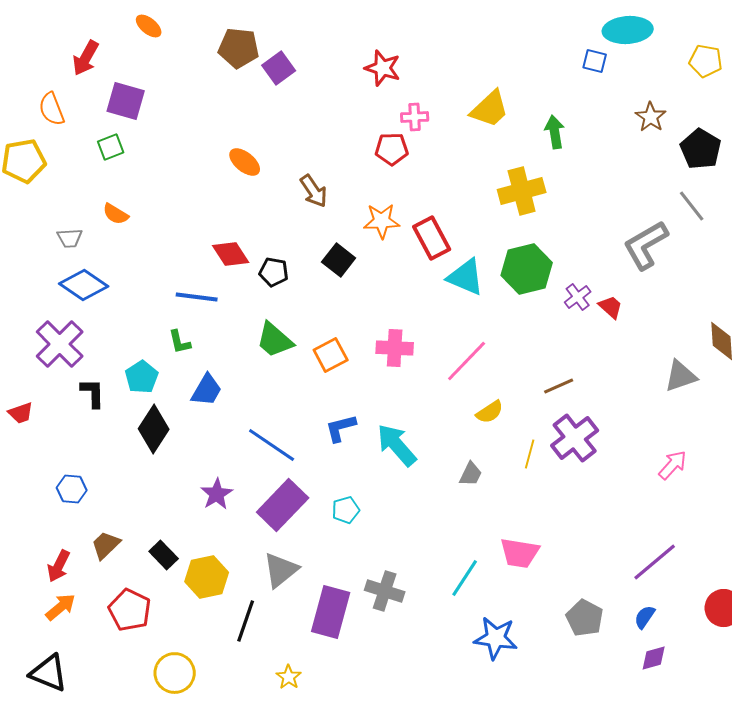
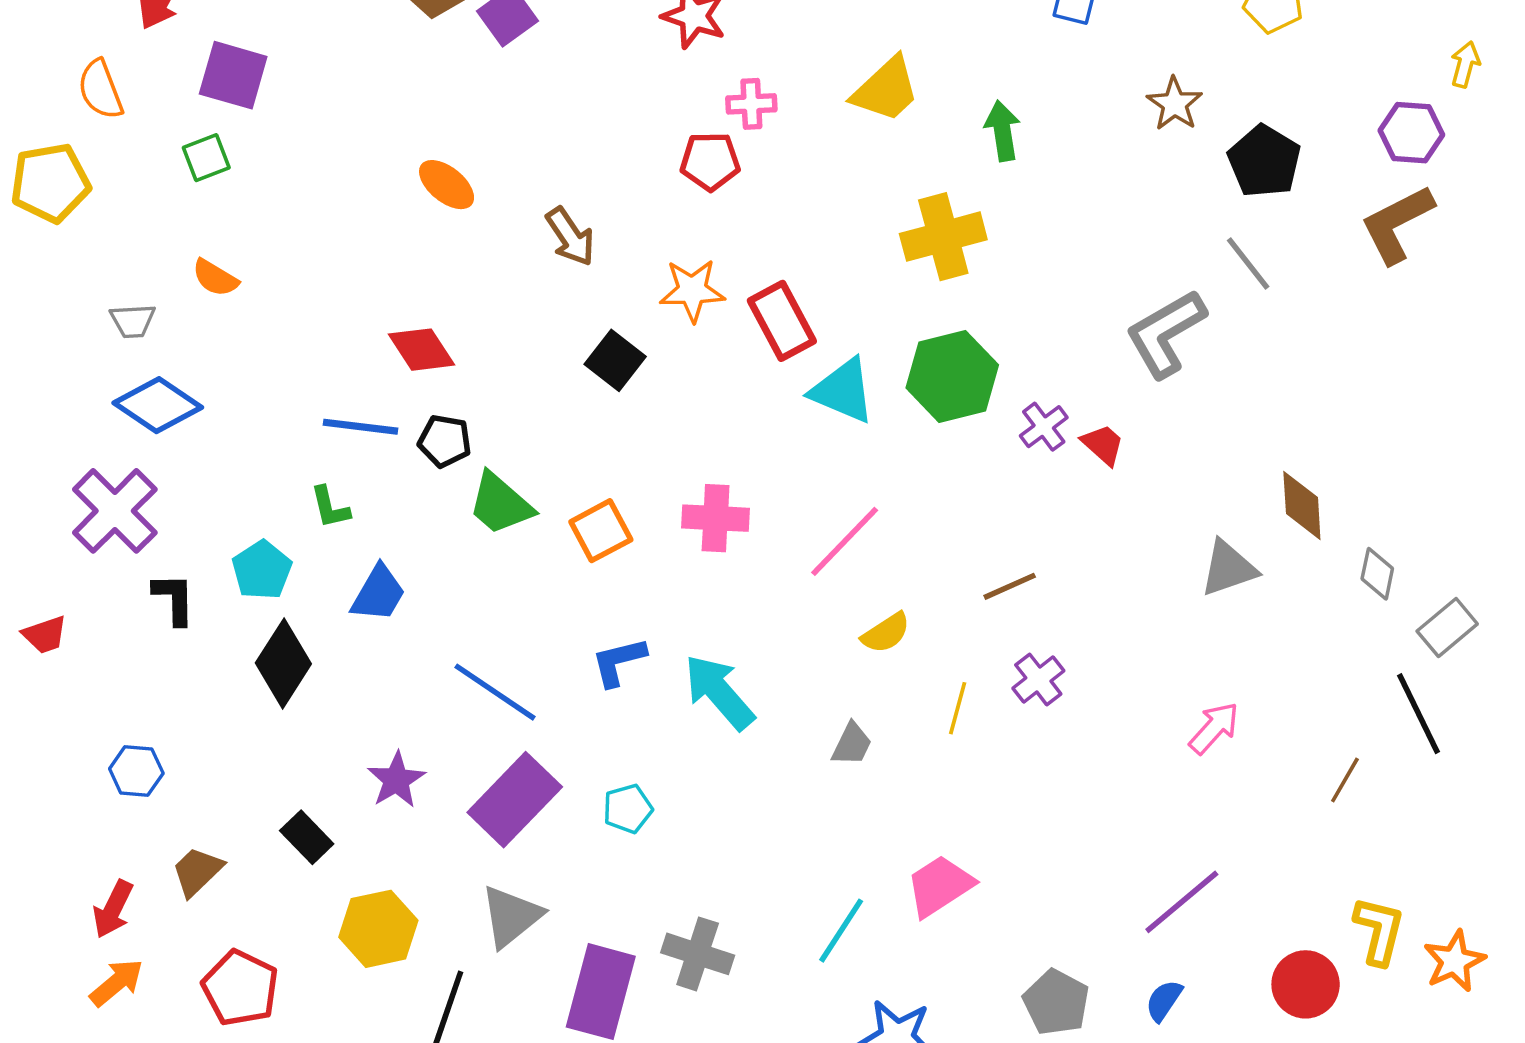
black pentagon: (274, 272) -> (445, 441), moved
purple cross: (575, 438) -> (1038, 680), size x0.6
pink trapezoid: (520, 553) -> (940, 886), turned 138
black rectangle: (164, 555) -> (307, 837), moved

